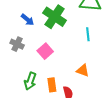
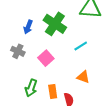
blue arrow: (28, 20) -> (28, 27), turned 72
cyan line: (88, 34) -> (81, 46), moved, turned 64

